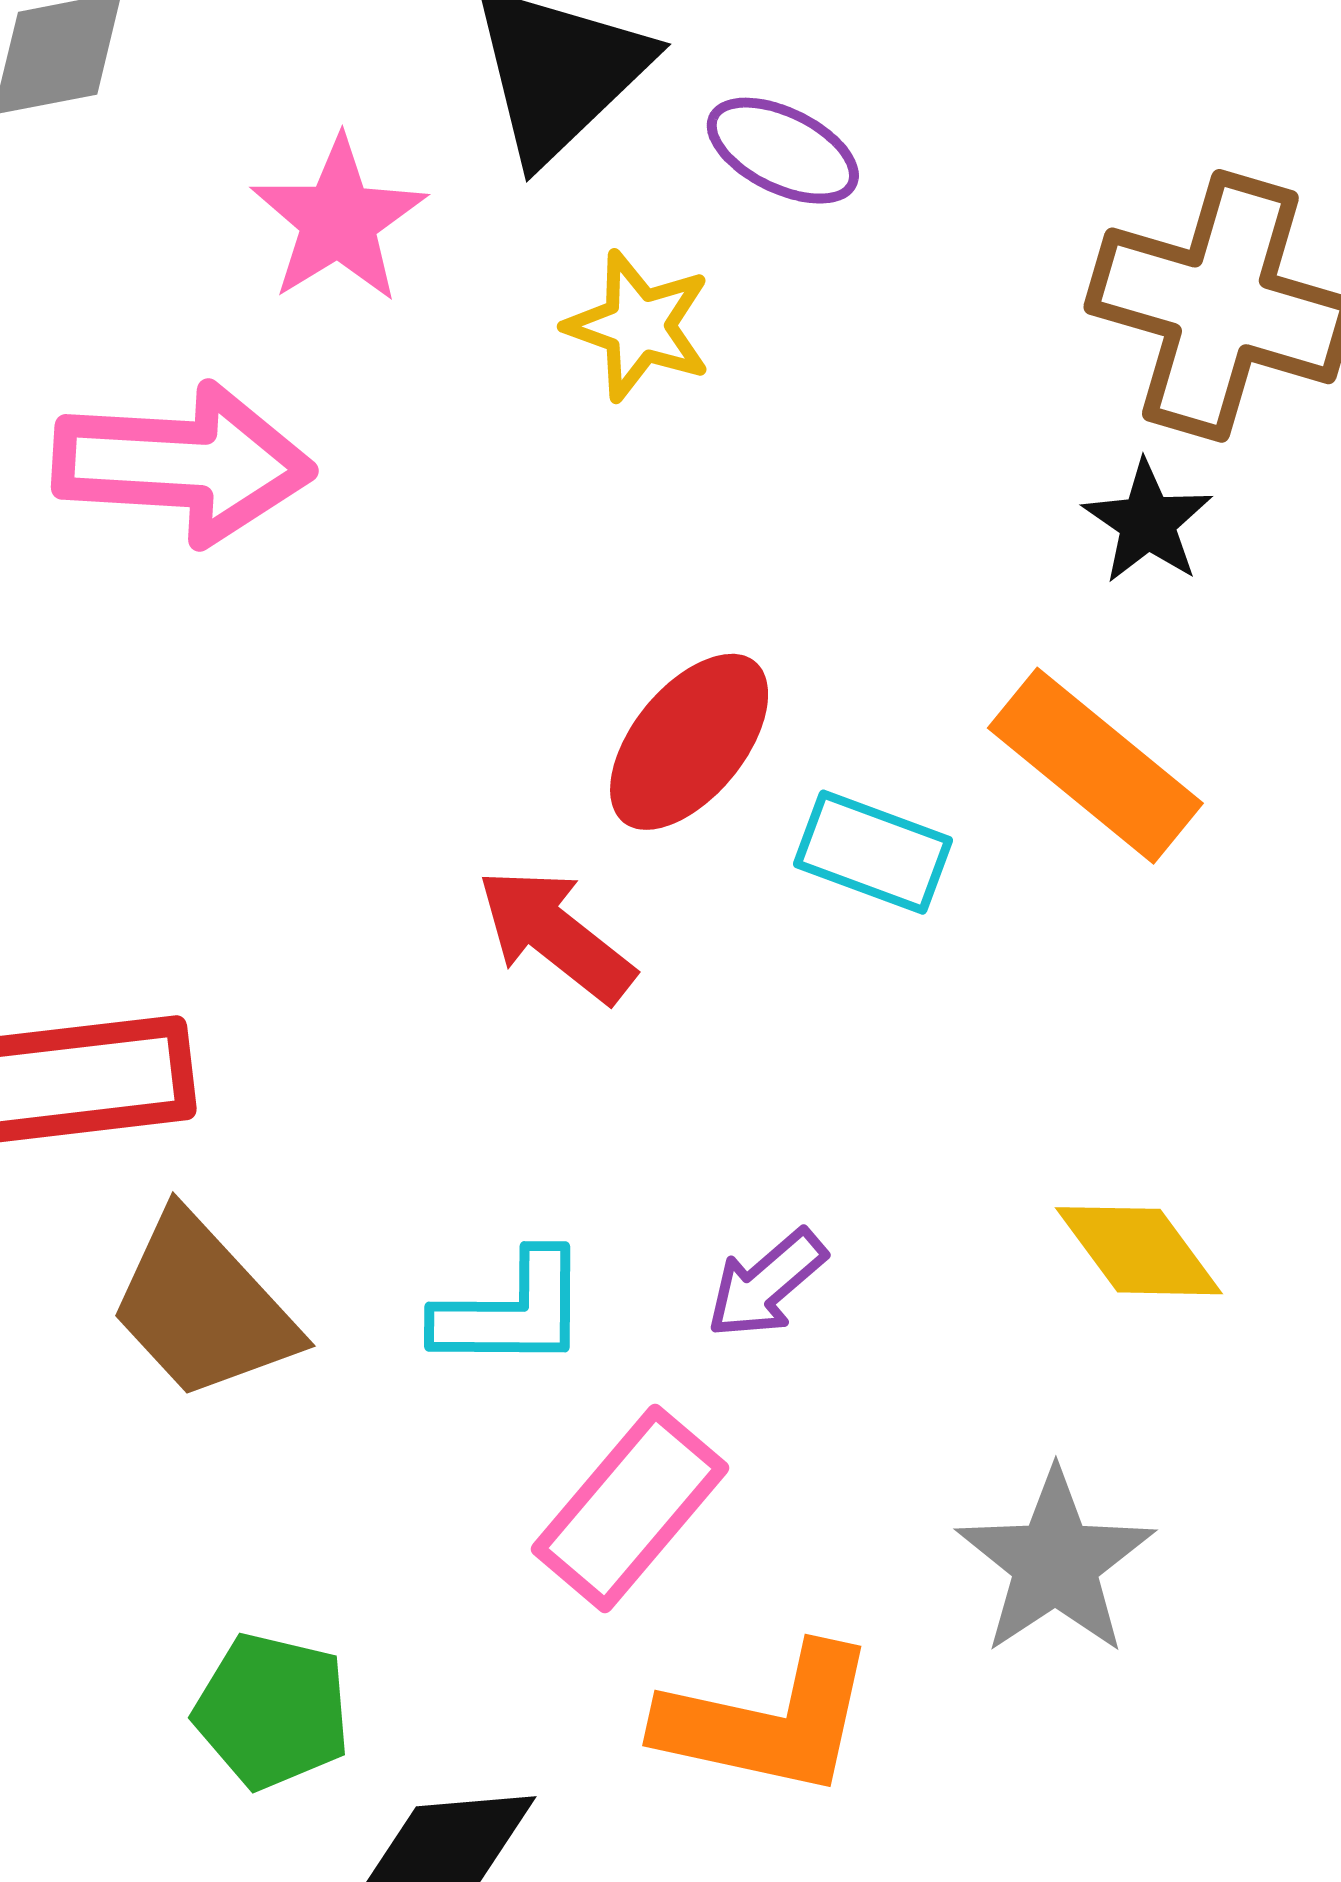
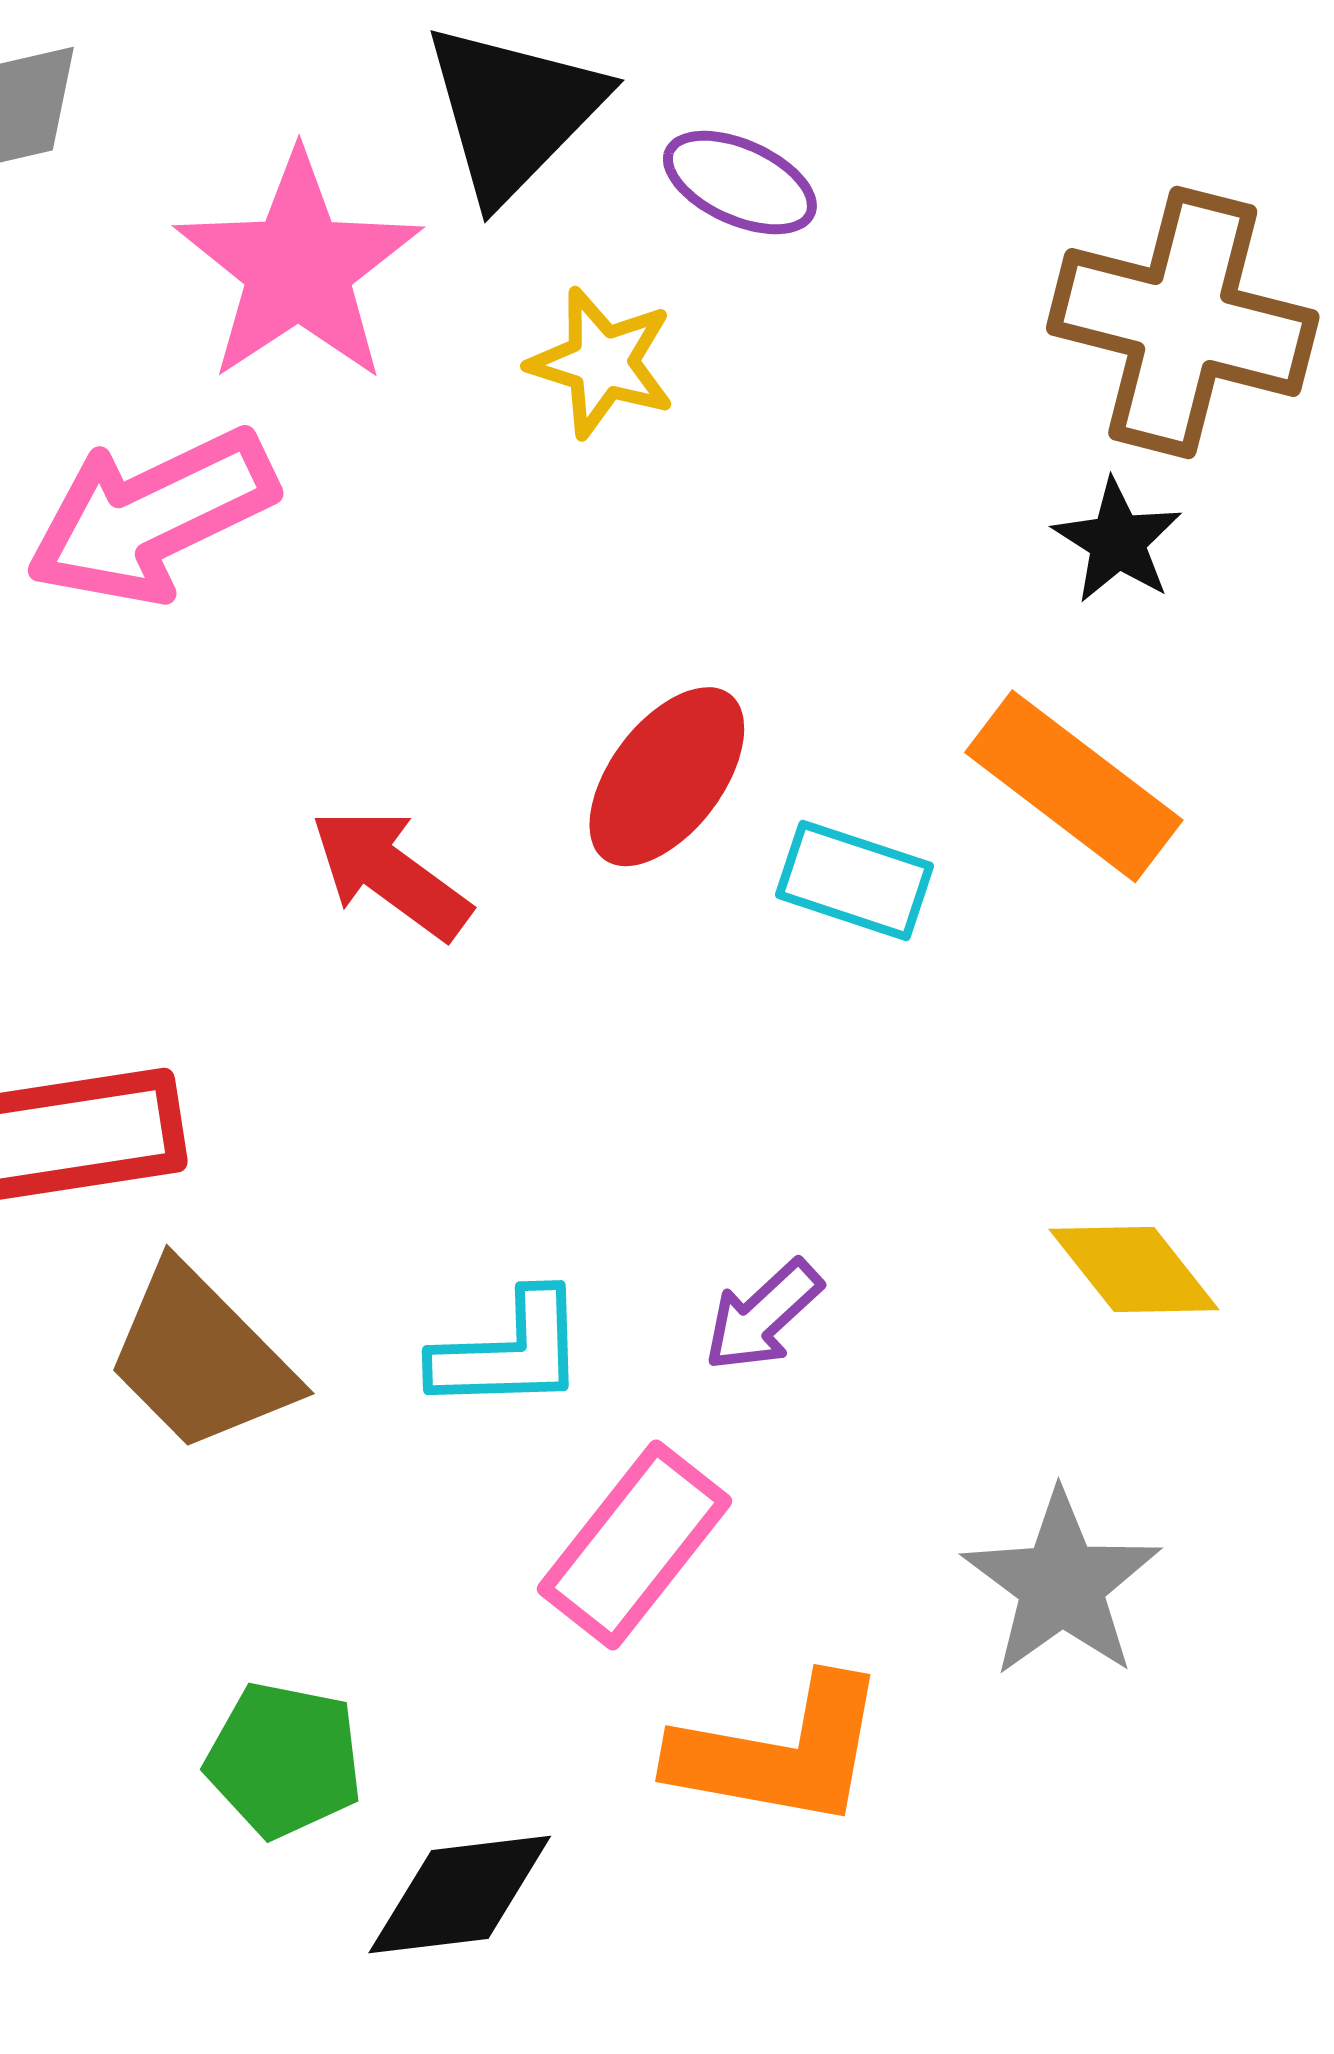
pink star: (339, 220) -> (298, 267), size x1.4
pink arrow: (183, 464) -> (151, 516), turned 153
red arrow: (556, 935) -> (390, 874), moved

